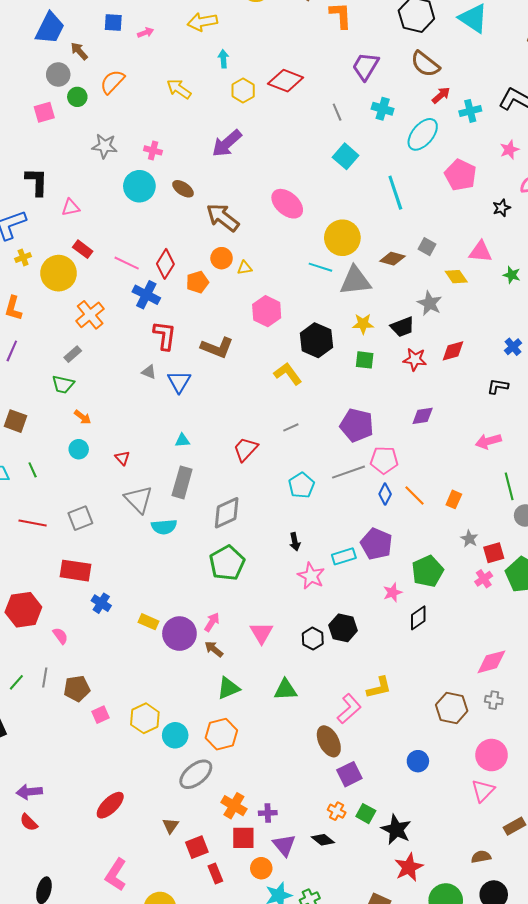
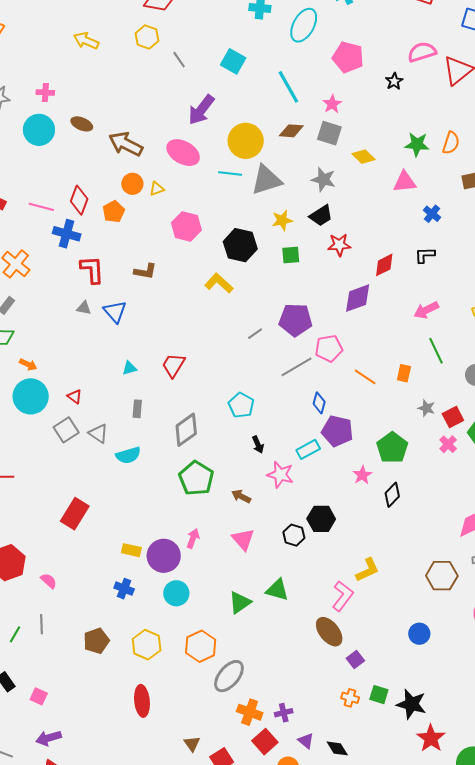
yellow arrow: (179, 89) -> (86, 41), moved
yellow hexagon: (243, 91) -> (147, 37), moved
gray line: (337, 112) -> (179, 60), moved
purple arrow: (227, 143) -> (201, 110), moved
pink star: (509, 150) -> (332, 104), moved
pink ellipse: (287, 204) -> (183, 153), moved
gray square: (427, 247) -> (329, 133), size x1.4
pink triangle: (480, 252) -> (405, 182), moved
brown diamond: (392, 259) -> (291, 131), moved
green star: (512, 275) -> (417, 144), size x1.4
gray star: (430, 303) -> (323, 179), moved
brown L-shape: (217, 348) -> (145, 271), size x0.7
red diamond: (453, 351) -> (384, 265), moved
purple diamond: (423, 416) -> (358, 298), size x1.4
gray line: (291, 427) -> (255, 334), moved
cyan circle: (79, 449) -> (31, 396), size x1.8
red trapezoid: (246, 449) -> (173, 365), moved
gray rectangle: (182, 482) -> (137, 409), size x0.6
cyan pentagon: (301, 485) -> (241, 405), moved
green line: (509, 486) -> (436, 351), moved
blue diamond: (385, 494) -> (319, 403), moved
gray triangle: (139, 499) -> (98, 434), size x0.7
gray square: (80, 518) -> (66, 430), moved
red rectangle: (75, 571) -> (75, 514), moved, turned -56
blue cross: (101, 603) -> (124, 589), moved
brown arrow: (214, 649) -> (241, 496), moved
brown pentagon: (77, 688) -> (96, 641), moved
green triangle: (228, 688) -> (240, 603), moved
green triangle: (286, 690) -> (277, 590), turned 30
pink square: (101, 715) -> (39, 696), moved, turned -30
orange hexagon: (221, 734) -> (201, 646), moved
cyan circle: (175, 735) -> (176, 593), moved
gray ellipse: (196, 774) -> (229, 676), moved
purple square: (349, 774) -> (355, 660), size x0.7
red ellipse: (110, 805) -> (142, 701), moved, turned -40
red square: (243, 838) -> (265, 742), turned -30
black diamond: (323, 840) -> (337, 748), moved, turned 30
purple triangle: (284, 845) -> (306, 741), size x0.7

